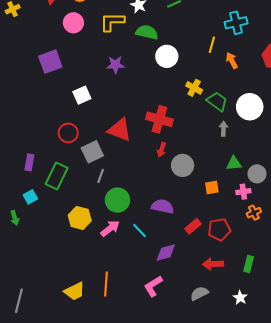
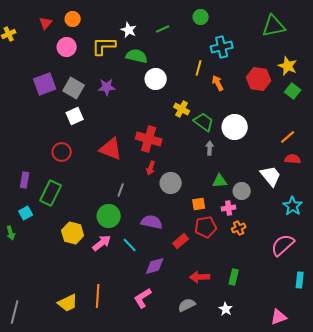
gray square: (92, 152) -> (74, 88), moved, turned -35
gray line: (101, 176) -> (121, 190), moved
red pentagon: (219, 229) -> (206, 227), moved

